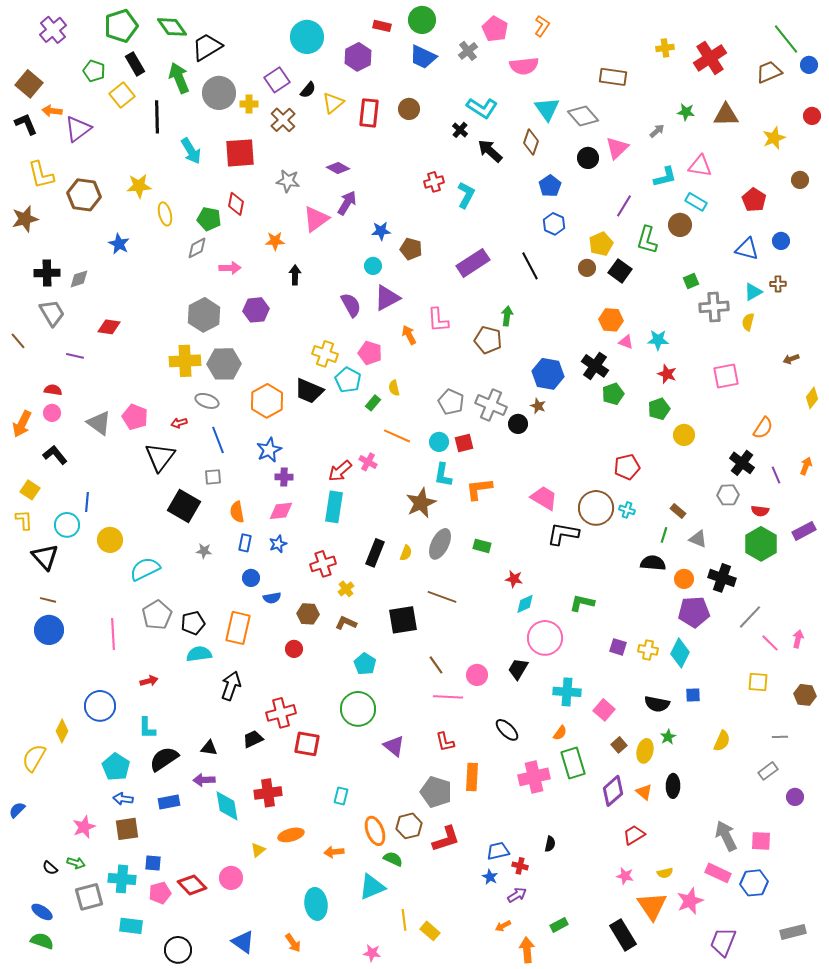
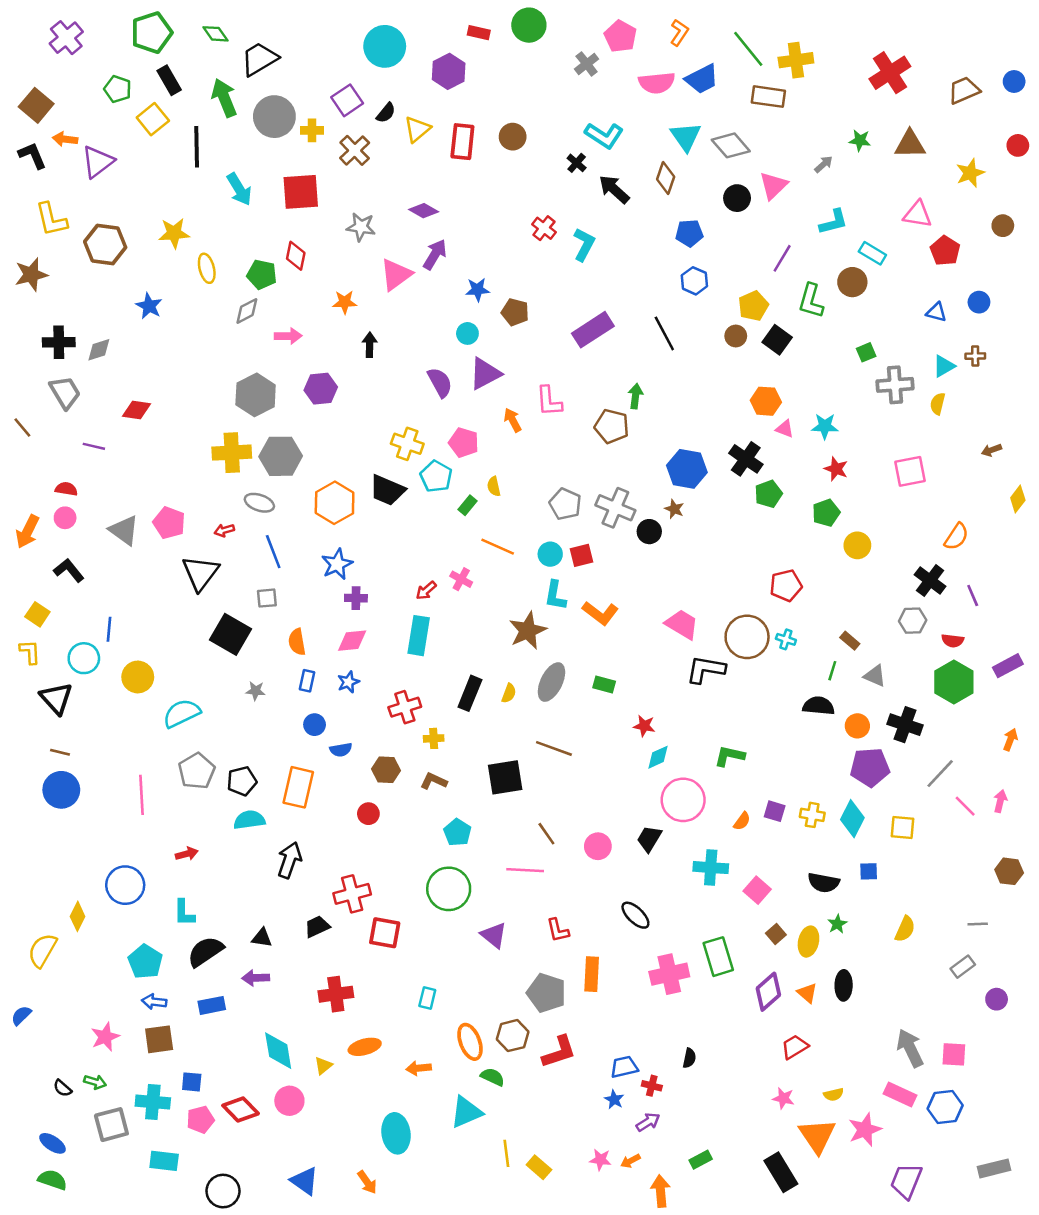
green diamond: (172, 27) -> (215, 34), size x0.7
green line: (786, 39) -> (748, 49), moved
yellow cross: (665, 48) -> (796, 60), moved, size x1.5
blue trapezoid: (423, 57) -> (702, 79), moved, turned -52
pink triangle: (700, 166) -> (918, 214), moved
red cross: (434, 182) -> (544, 228), turned -36
blue pentagon: (550, 186) -> (689, 233), turned 30
blue triangle: (747, 249) -> (936, 312), size x0.7
orange arrow: (806, 466) -> (1010, 740), moved
red arrow: (340, 471) -> (426, 590), size x0.7
orange L-shape: (479, 489) -> (600, 613), turned -136
yellow cross: (346, 589) -> (434, 738), turned 35
yellow square: (758, 682) -> (903, 827), moved
pink line: (448, 697) -> (525, 870), moved
orange semicircle: (560, 733) -> (742, 821), moved
cyan diamond: (227, 806) -> (278, 1051), moved
pink star: (372, 953) -> (600, 1160), moved

